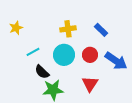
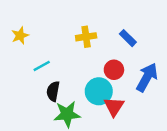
cyan circle: (64, 55) -> (99, 91), moved
blue arrow: (116, 61) -> (147, 77), turned -95
black semicircle: (42, 72) -> (53, 91), turned 56

